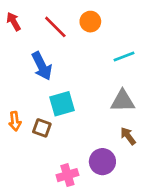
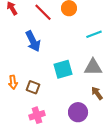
cyan square: (62, 104) -> (63, 69), moved
pink cross: (67, 175) -> (37, 115), moved

